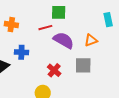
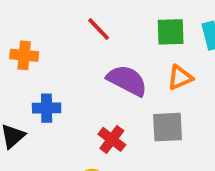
green square: (59, 12) -> (171, 32), moved
red line: (45, 28) -> (99, 29), moved, turned 64

